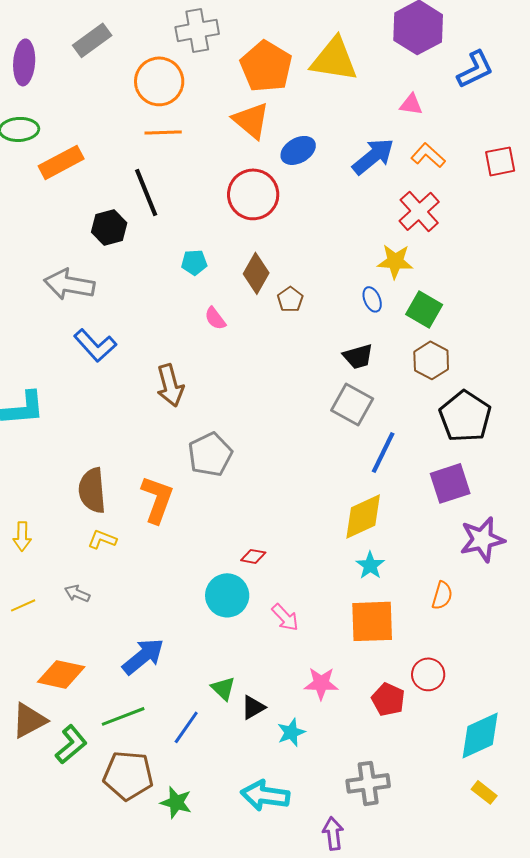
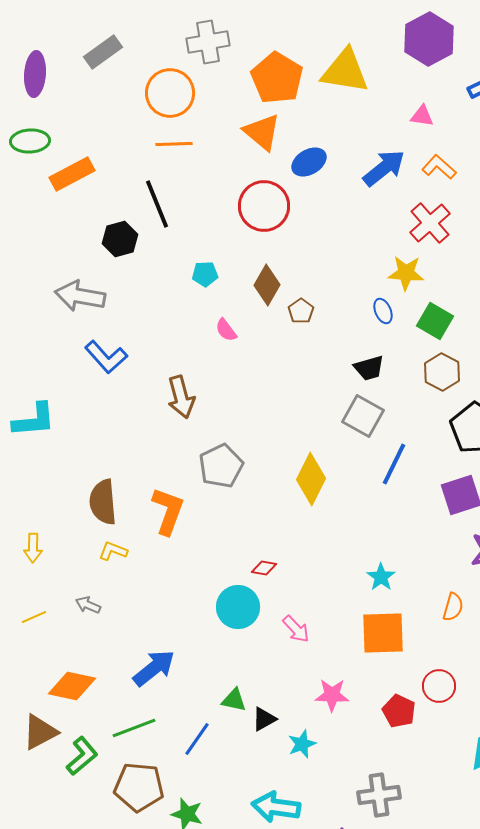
yellow diamond: (363, 516) -> (311, 479), moved, turned -39
green triangle: (223, 688) -> (234, 700), turned -32

